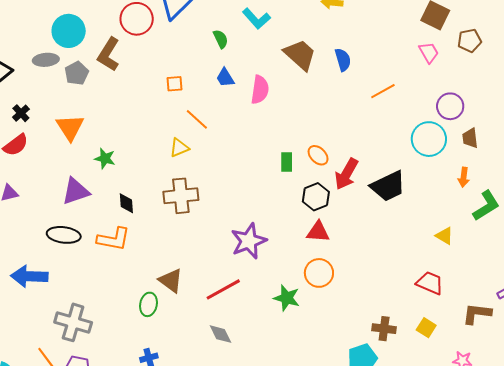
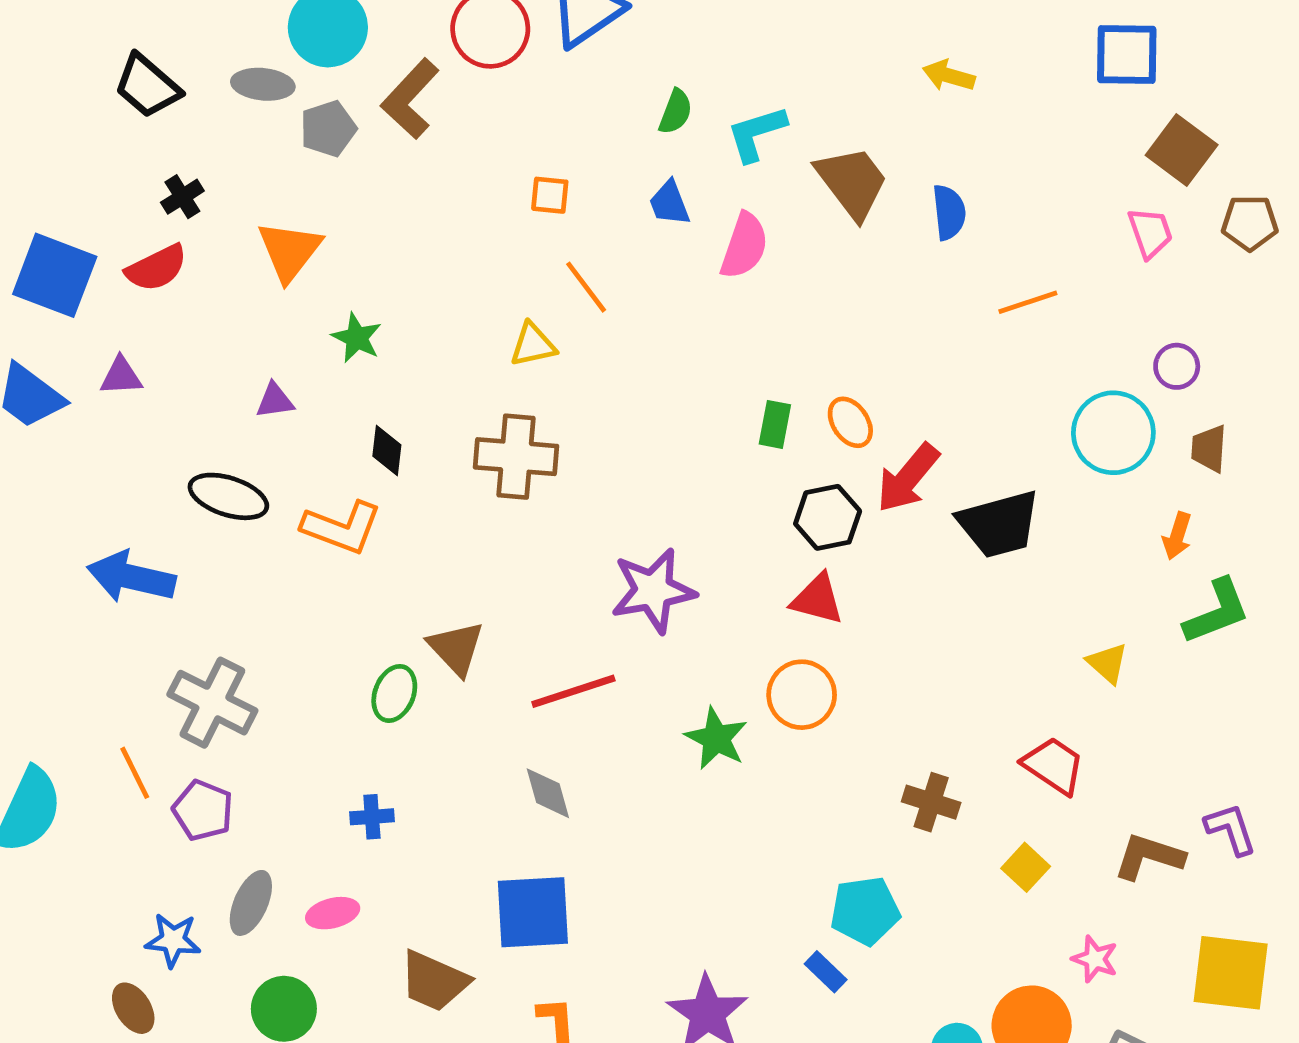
cyan L-shape: (256, 19) -> (756, 134), moved, turned 104
green semicircle: (221, 39) -> (675, 112), turned 36
purple circle: (450, 106) -> (1177, 366), size x0.7
purple triangle: (76, 191) -> (275, 401), size x0.6
brown cross: (384, 329) -> (931, 802), moved

